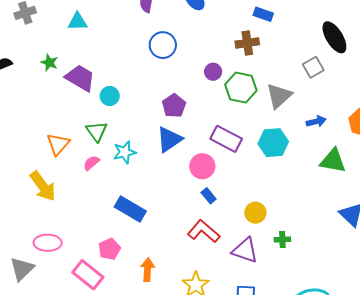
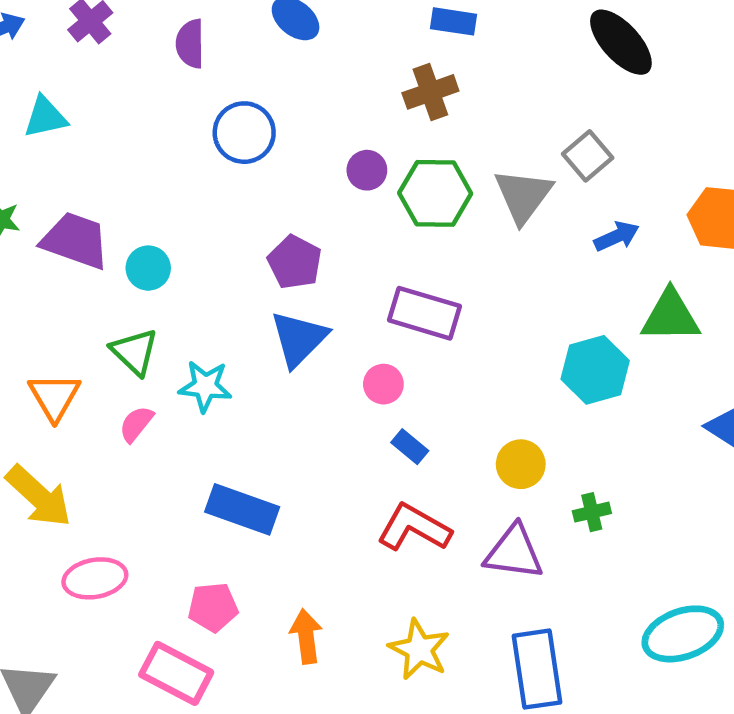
gray square: (313, 67) -> (588, 156), moved
cyan hexagon: (273, 143) -> (595, 370), moved
cyan star: (125, 152) -> (205, 386), turned 30
pink circle: (202, 166) -> (383, 384), size x0.7
pink ellipse: (48, 243) -> (95, 578), moved
pink pentagon: (109, 249) -> (213, 607), turned 30

